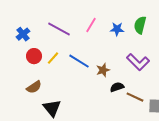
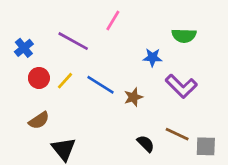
pink line: (91, 25) -> (113, 21), moved
green semicircle: (140, 25) -> (184, 36), turned -102
blue star: (117, 29) -> (152, 57), moved
black semicircle: (117, 87) -> (146, 144), moved, turned 64

